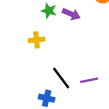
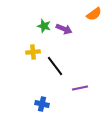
black line: (61, 78) -> (55, 66), moved

